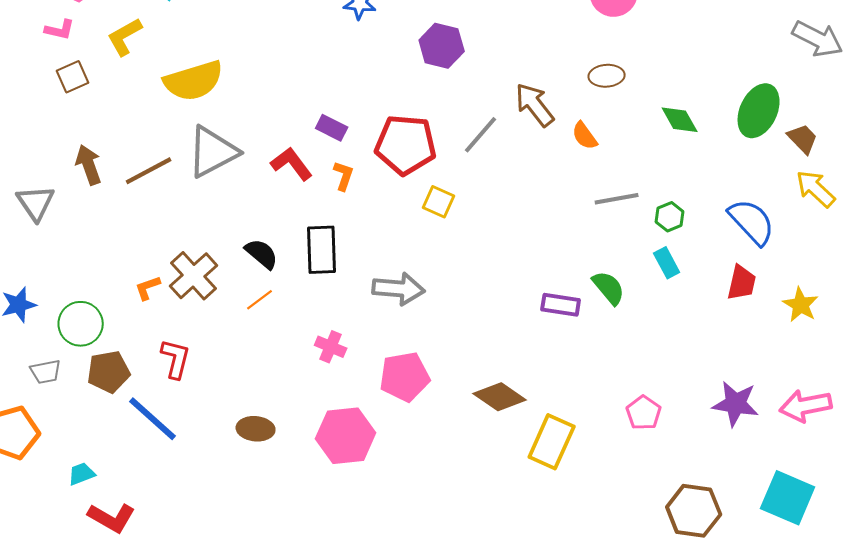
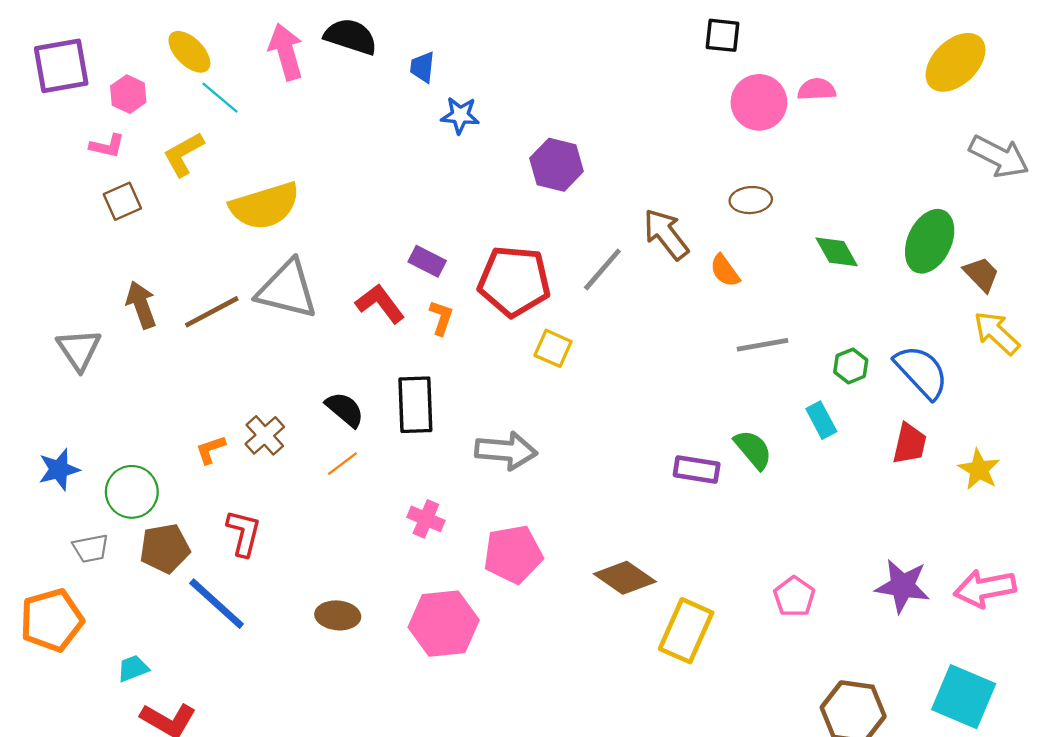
gray triangle: (213, 152) -> (287, 289), turned 42
green hexagon: (670, 217) -> (851, 366), moved
brown cross: (194, 276) -> (265, 435), size x0.7

